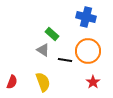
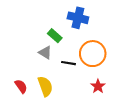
blue cross: (86, 17) -> (78, 18), moved
red semicircle: (12, 82) -> (21, 86), moved, turned -56

